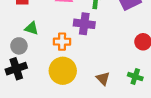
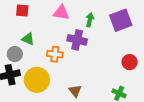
yellow circle: (63, 71) -> (37, 80), moved
brown triangle: (103, 78) -> (75, 91), moved

